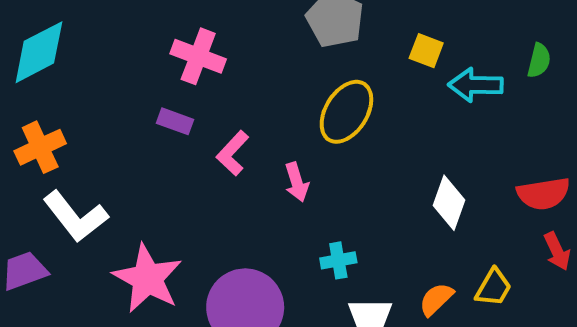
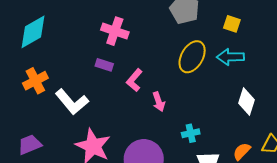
cyan arrow: (476, 85) -> (230, 57), moved
pink arrow: (297, 182) -> (159, 102), moved
white L-shape: (75, 217) -> (72, 102), moved

